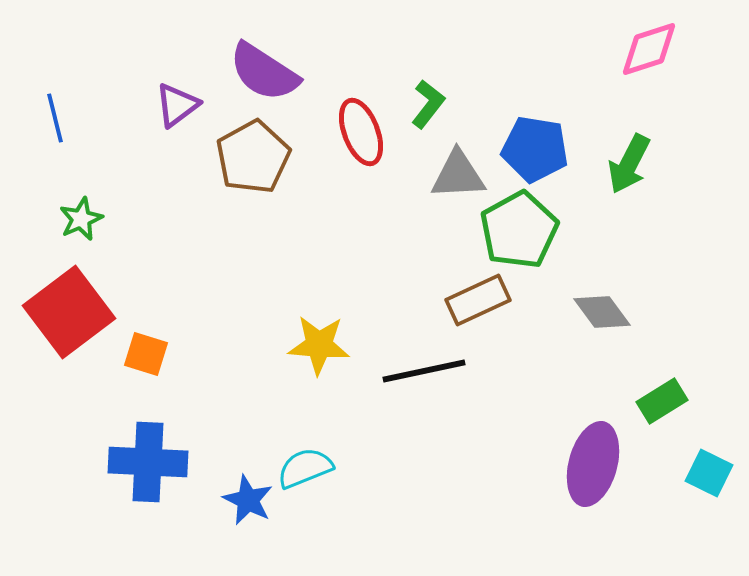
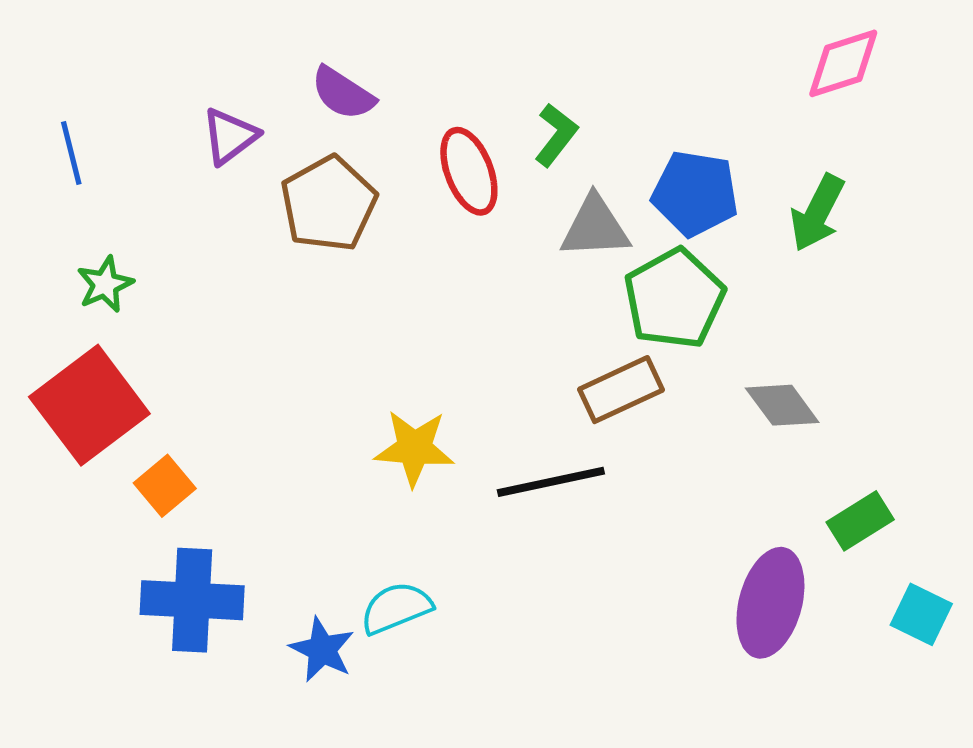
purple semicircle: (264, 72) -> (343, 93), size x0.7
orange square: (146, 354) -> (165, 486), moved, turned 33

